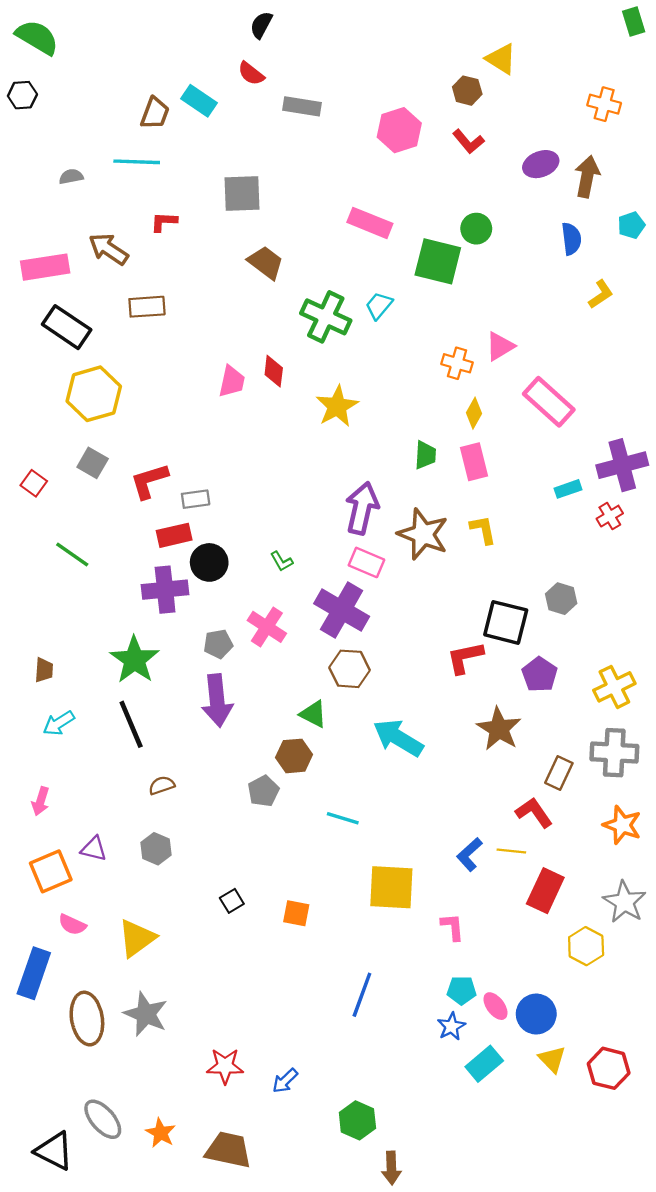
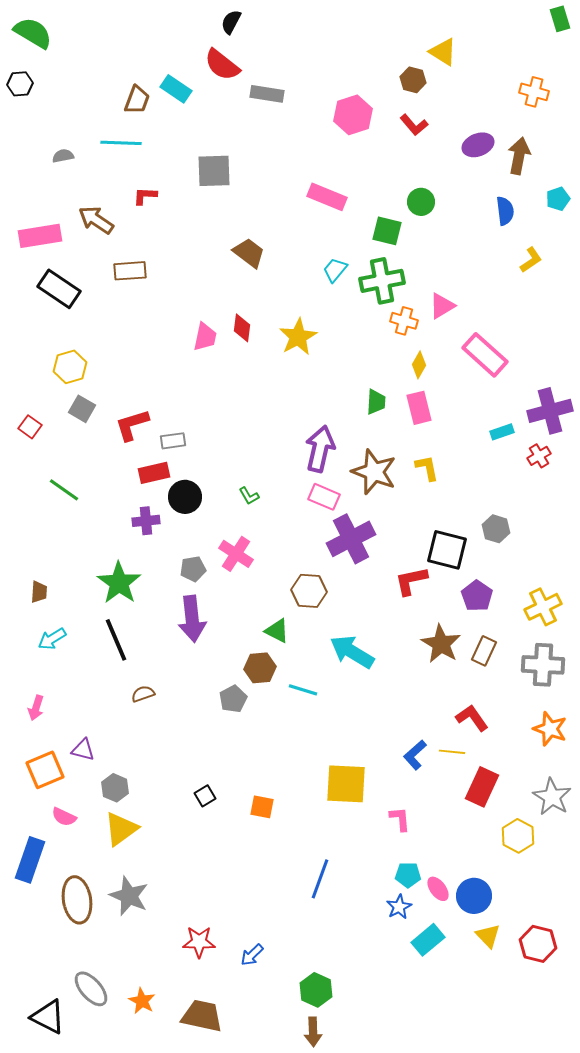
red semicircle: (251, 74) -> (222, 65), size x1.5
green square: (438, 261) -> (387, 231), size x0.7
brown trapezoid: (266, 263) -> (249, 253), moved
green cross: (326, 317) -> (382, 281), moved, turned -36
yellow hexagon: (94, 394) -> (70, 367), moved, size x0.7
yellow star: (337, 406) -> (298, 337), moved
purple cross: (165, 590) -> (146, 521), size x0.7
purple cross: (342, 610) -> (351, 539), moved, turned 33
brown rectangle: (559, 773) -> (484, 651), moved
cyan line: (343, 818) -> (303, 690), moved
gray hexagon: (156, 849) -> (115, 788), moved
brown arrow: (391, 1168) -> (313, 1032), moved

